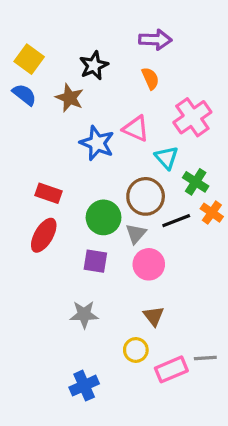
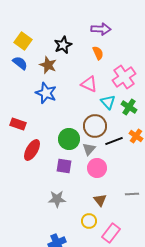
blue star: (97, 143) -> (46, 93), moved
green cross: (196, 182) -> (129, 107), moved
red rectangle: (49, 193) -> (18, 124), moved
gray line: (205, 358) -> (132, 194), moved
pink rectangle: (171, 369) -> (111, 233), turned -30

